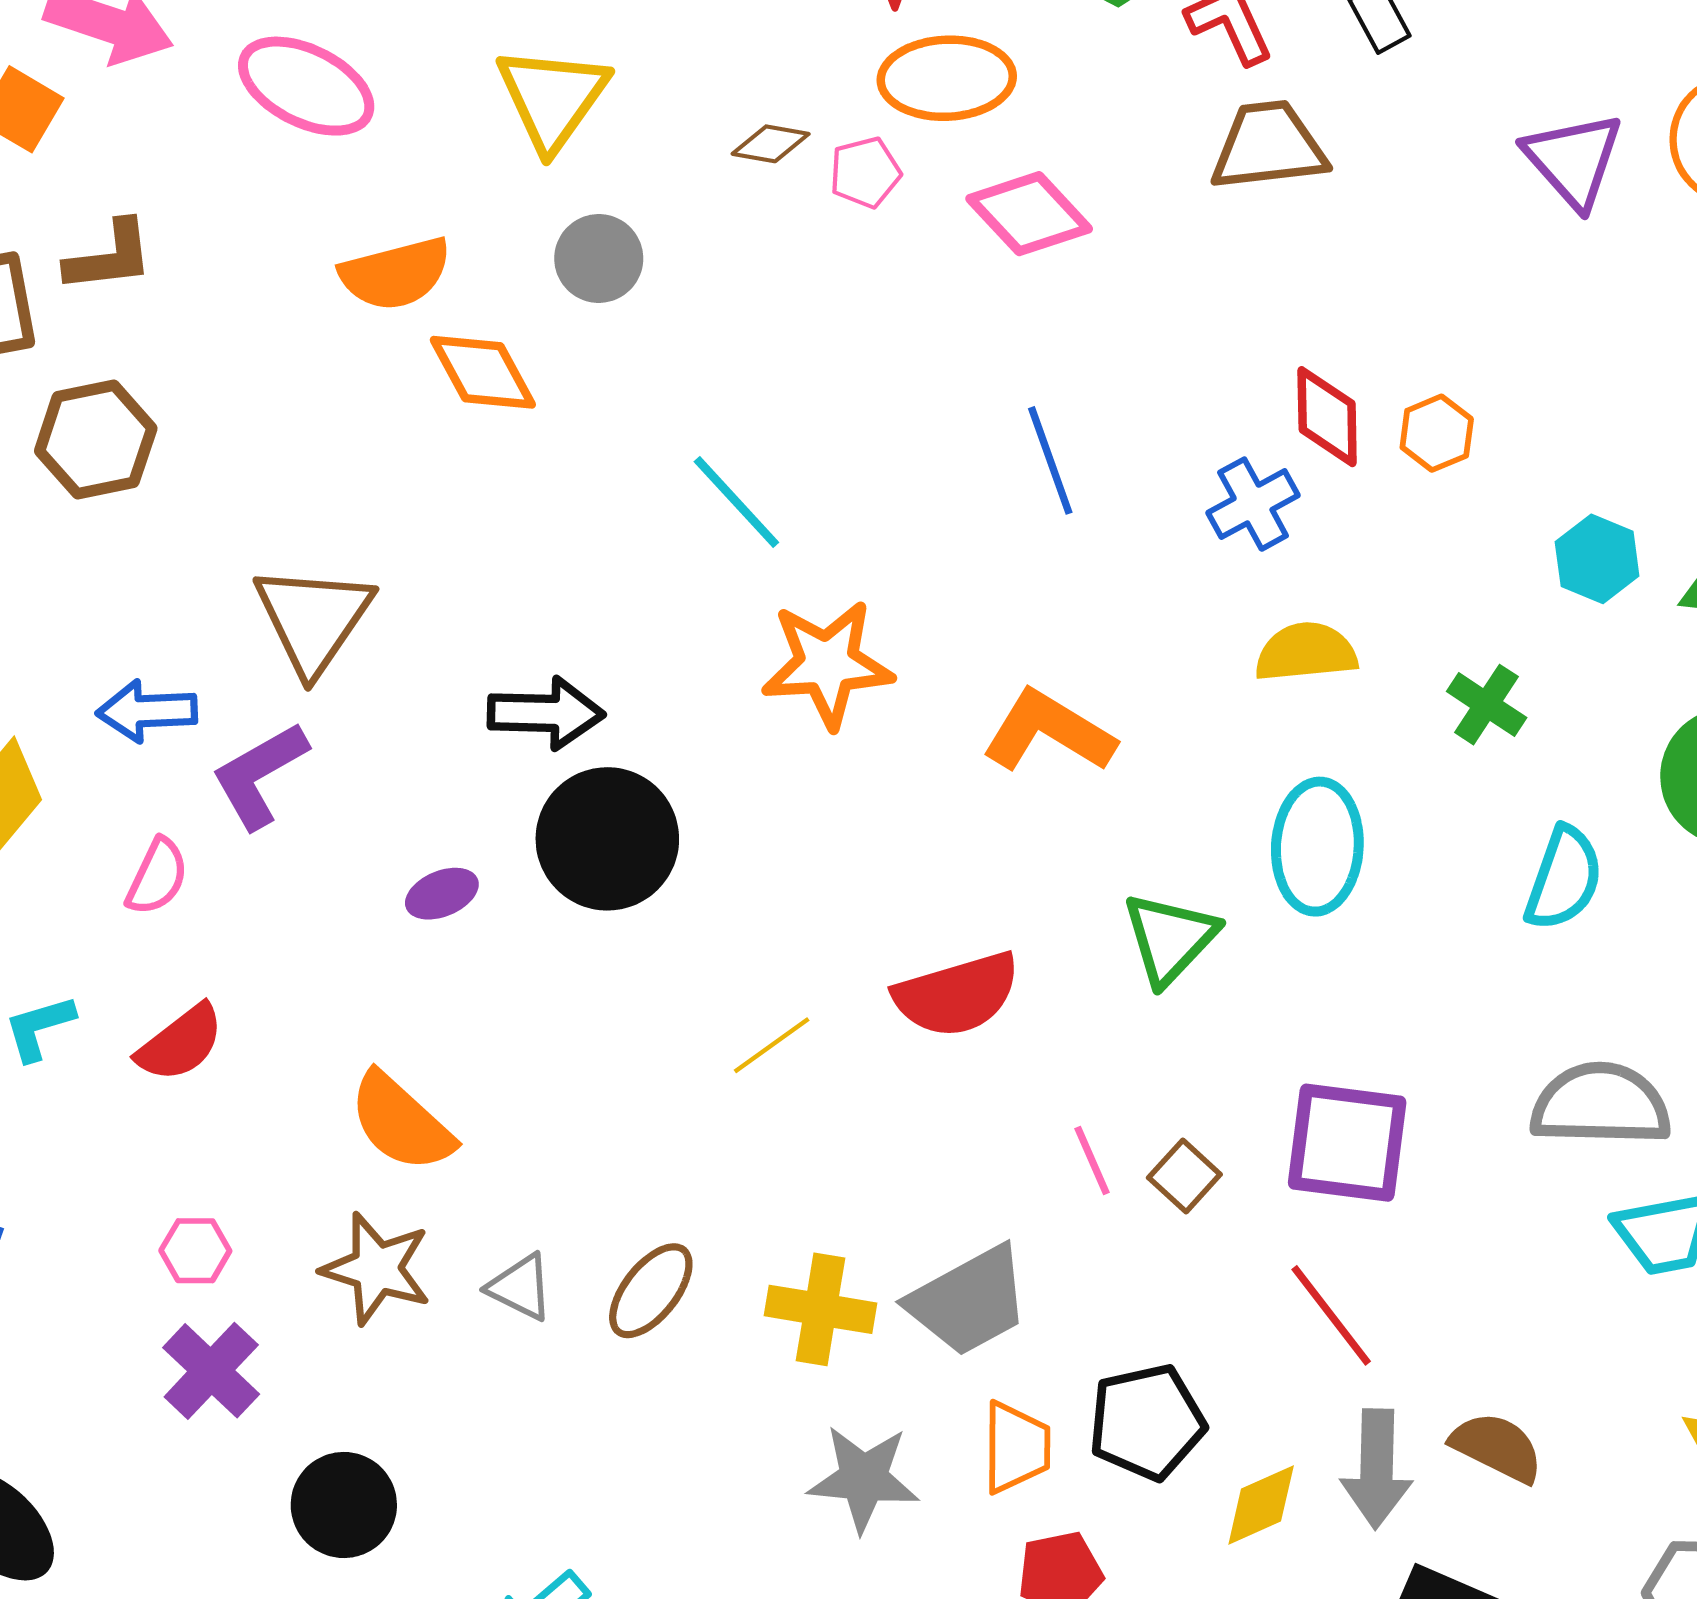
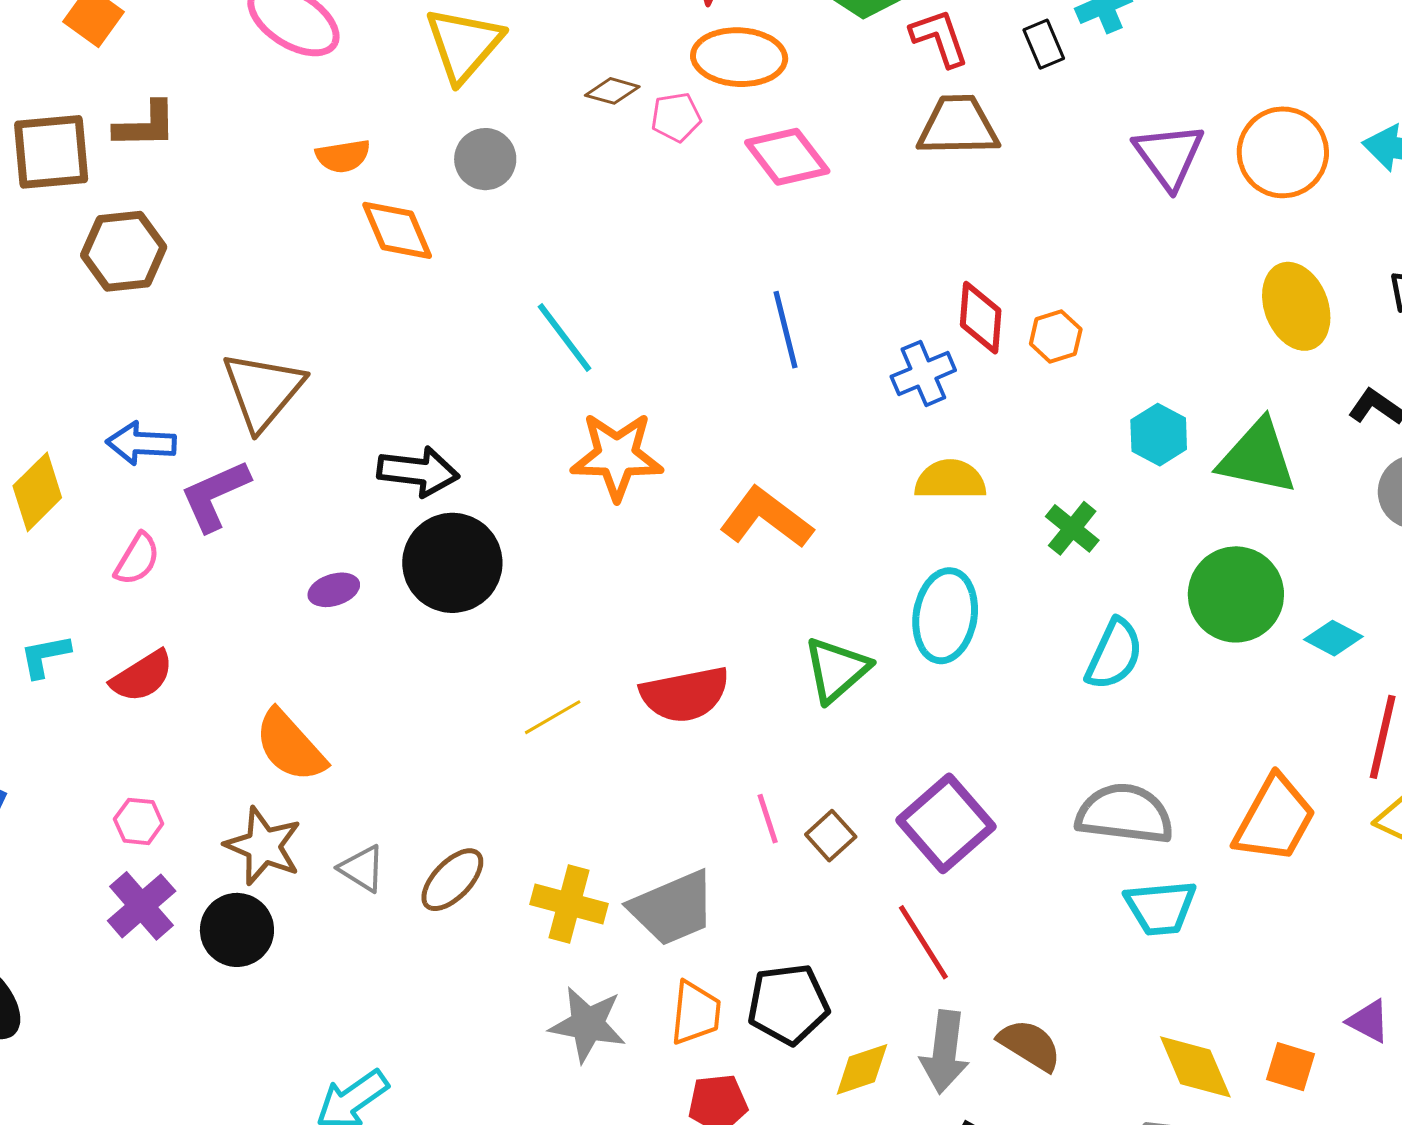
orange semicircle: (395, 274) -> (343, 156), size x0.7
purple square: (1347, 1143) -> (946, 823), turned 36
black circle: (344, 1505) -> (237, 930), moved

